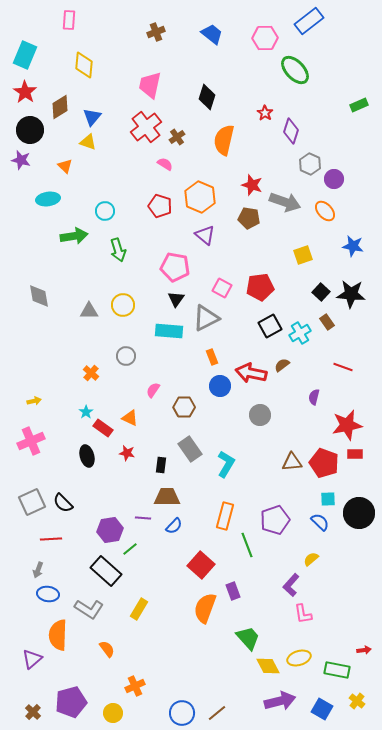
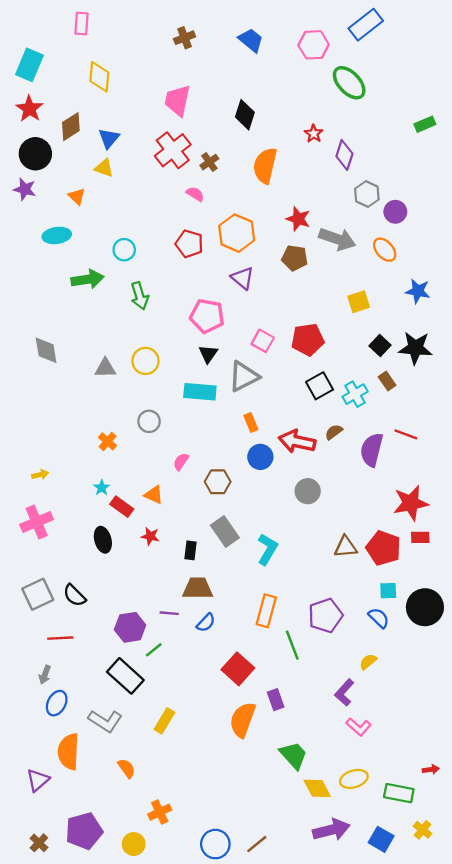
purple semicircle: (314, 397) -> (372, 450), moved, size x1.8
blue ellipse: (48, 594) -> (57, 703), turned -70
pink L-shape: (303, 614) -> (359, 727), turned -40

